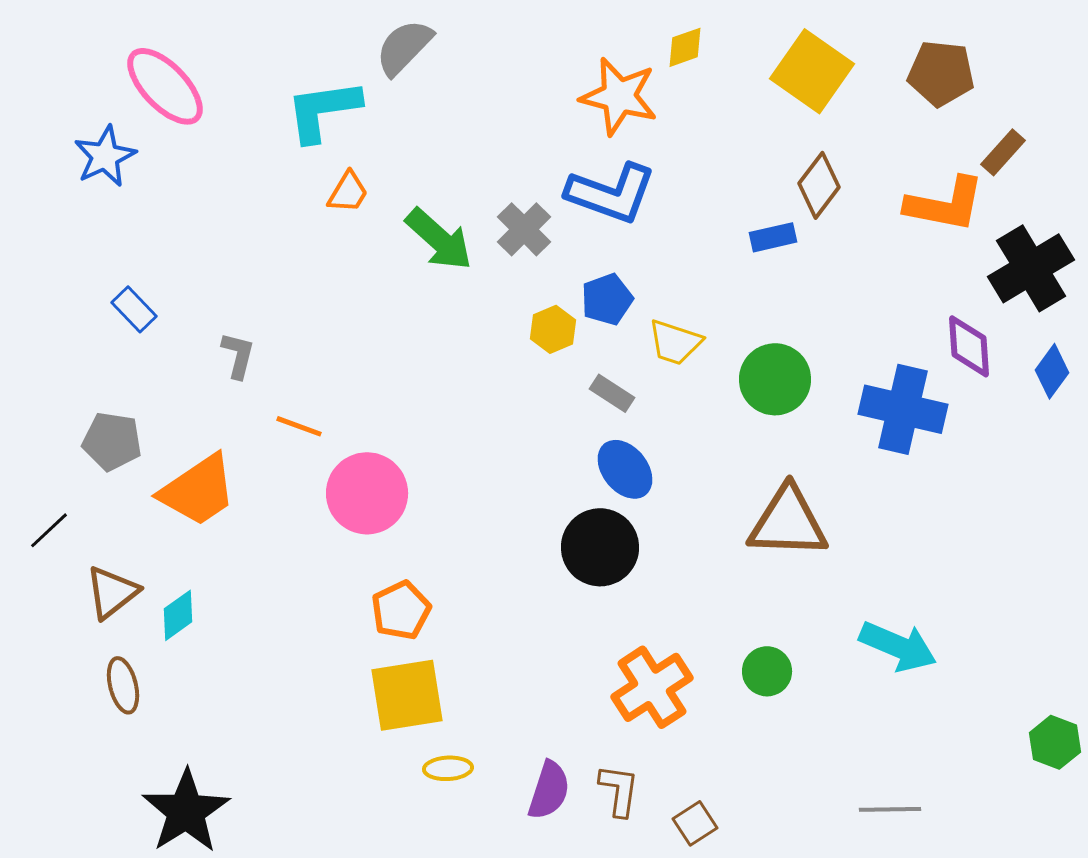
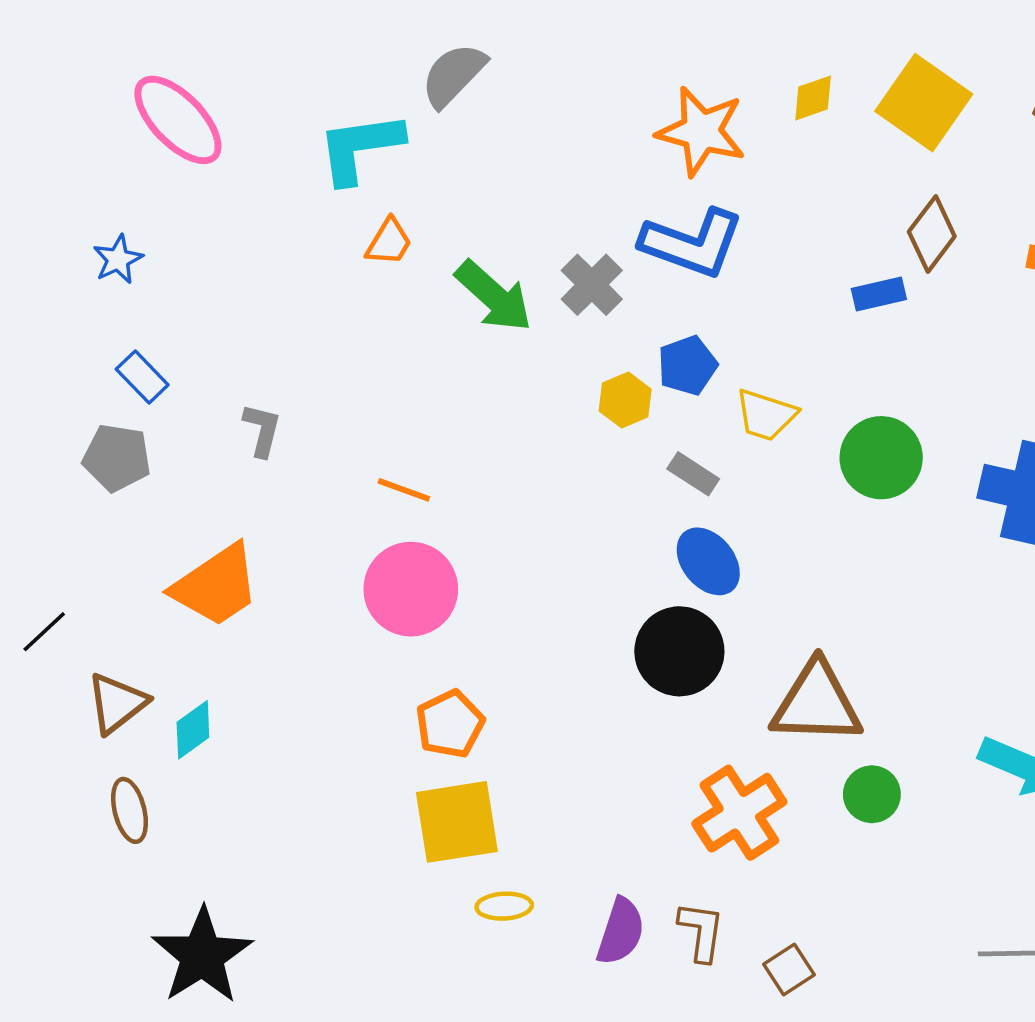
yellow diamond: (685, 47) -> (813, 98), moved
blue star: (105, 156) -> (118, 259), moved, size x0.7
orange line: (299, 426) -> (404, 490), moved
gray pentagon: (112, 441) -> (117, 458), moved
brown triangle: (788, 522) -> (817, 703), moved

